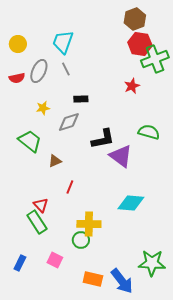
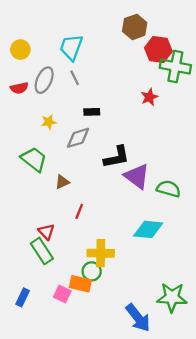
brown hexagon: (135, 19) -> (135, 27), moved
green cross: (155, 59) -> (175, 67), turned 32
green semicircle: (149, 132) -> (169, 189), moved
orange rectangle: (93, 279) -> (80, 284), moved

